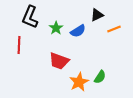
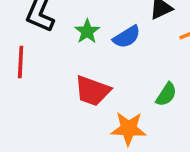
green semicircle: (100, 77) -> (166, 94), moved
orange star: (79, 82) -> (129, 129), turned 30

